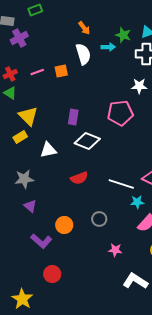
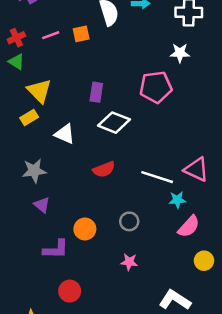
white triangle: (48, 150) -> (65, 134), turned 36
purple L-shape: (41, 241) -> (56, 249), turned -40
pink star: (115, 250) -> (129, 262), moved

